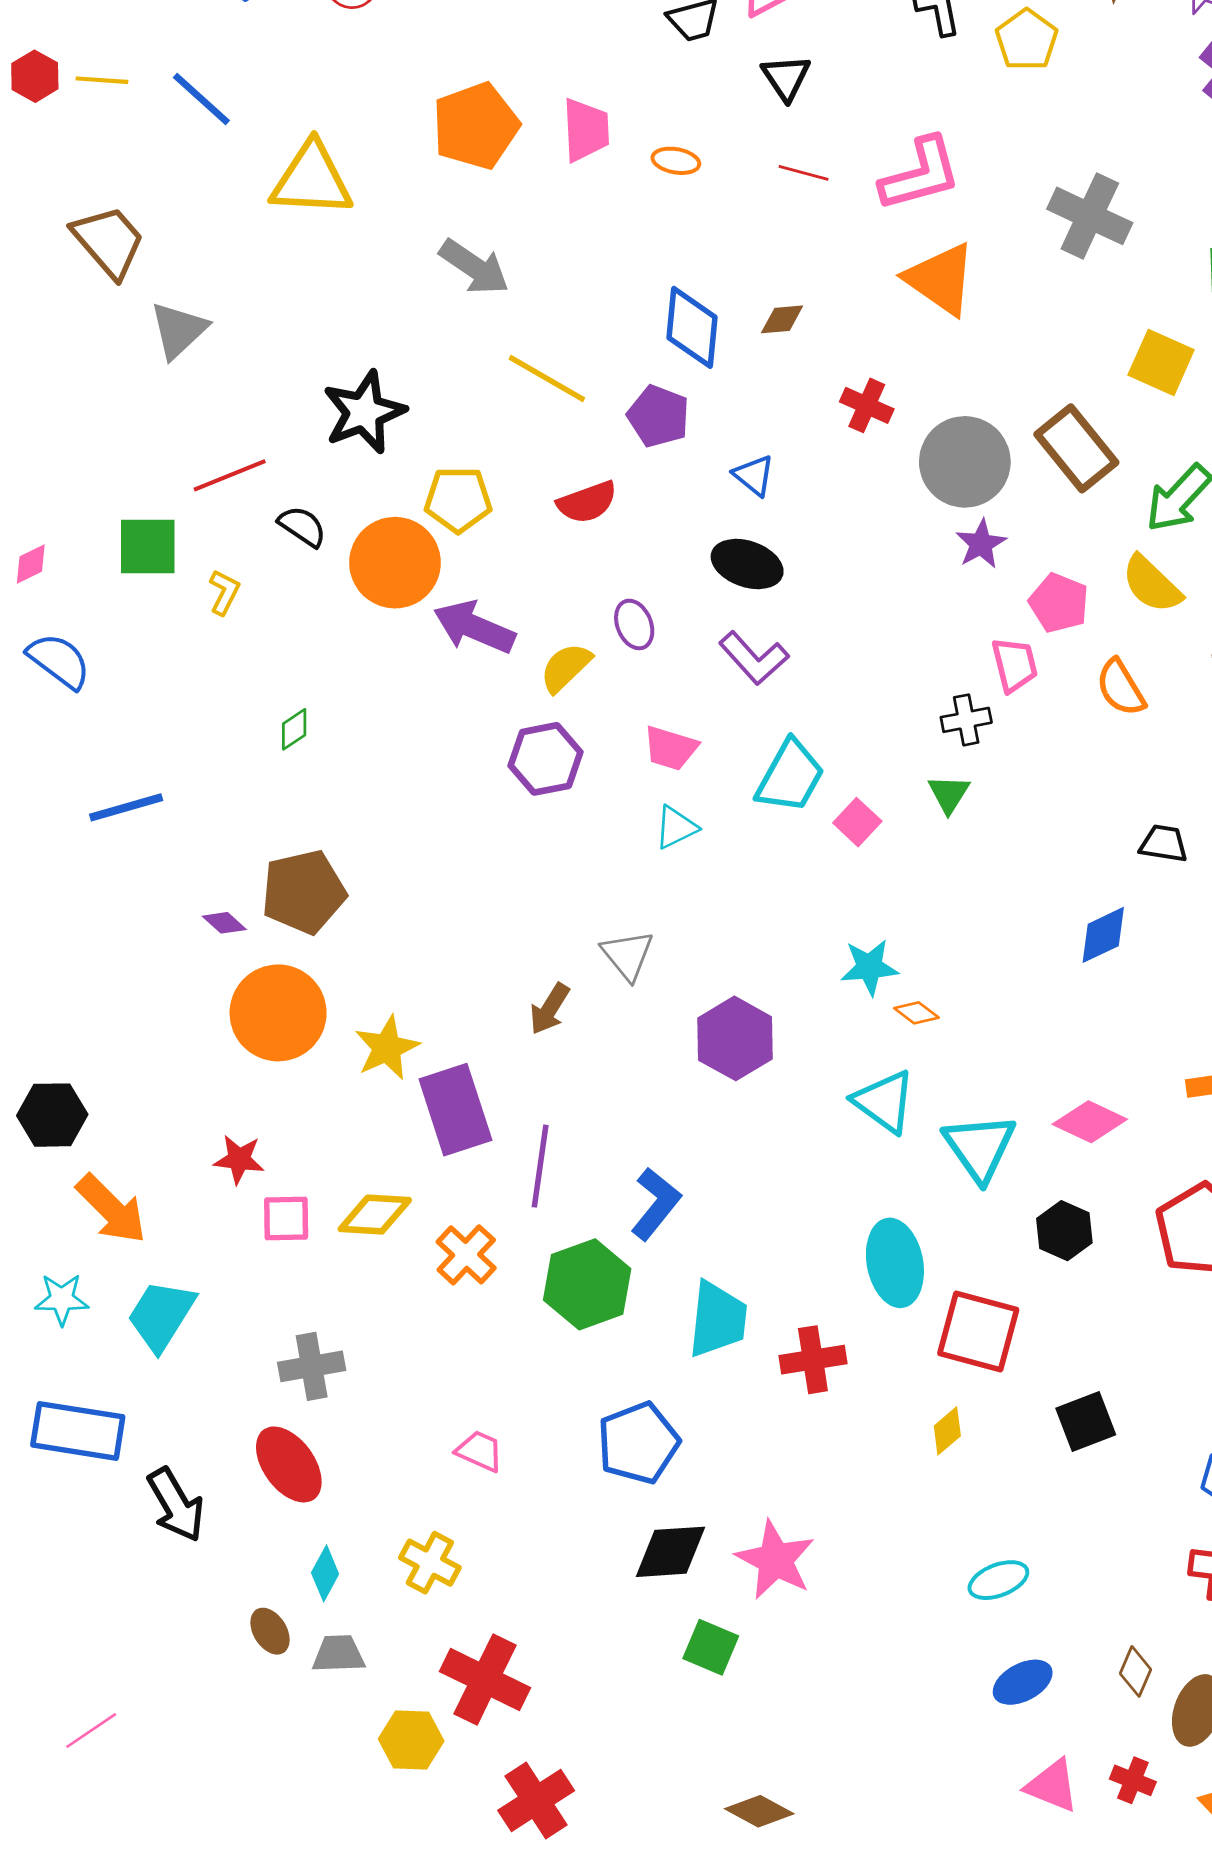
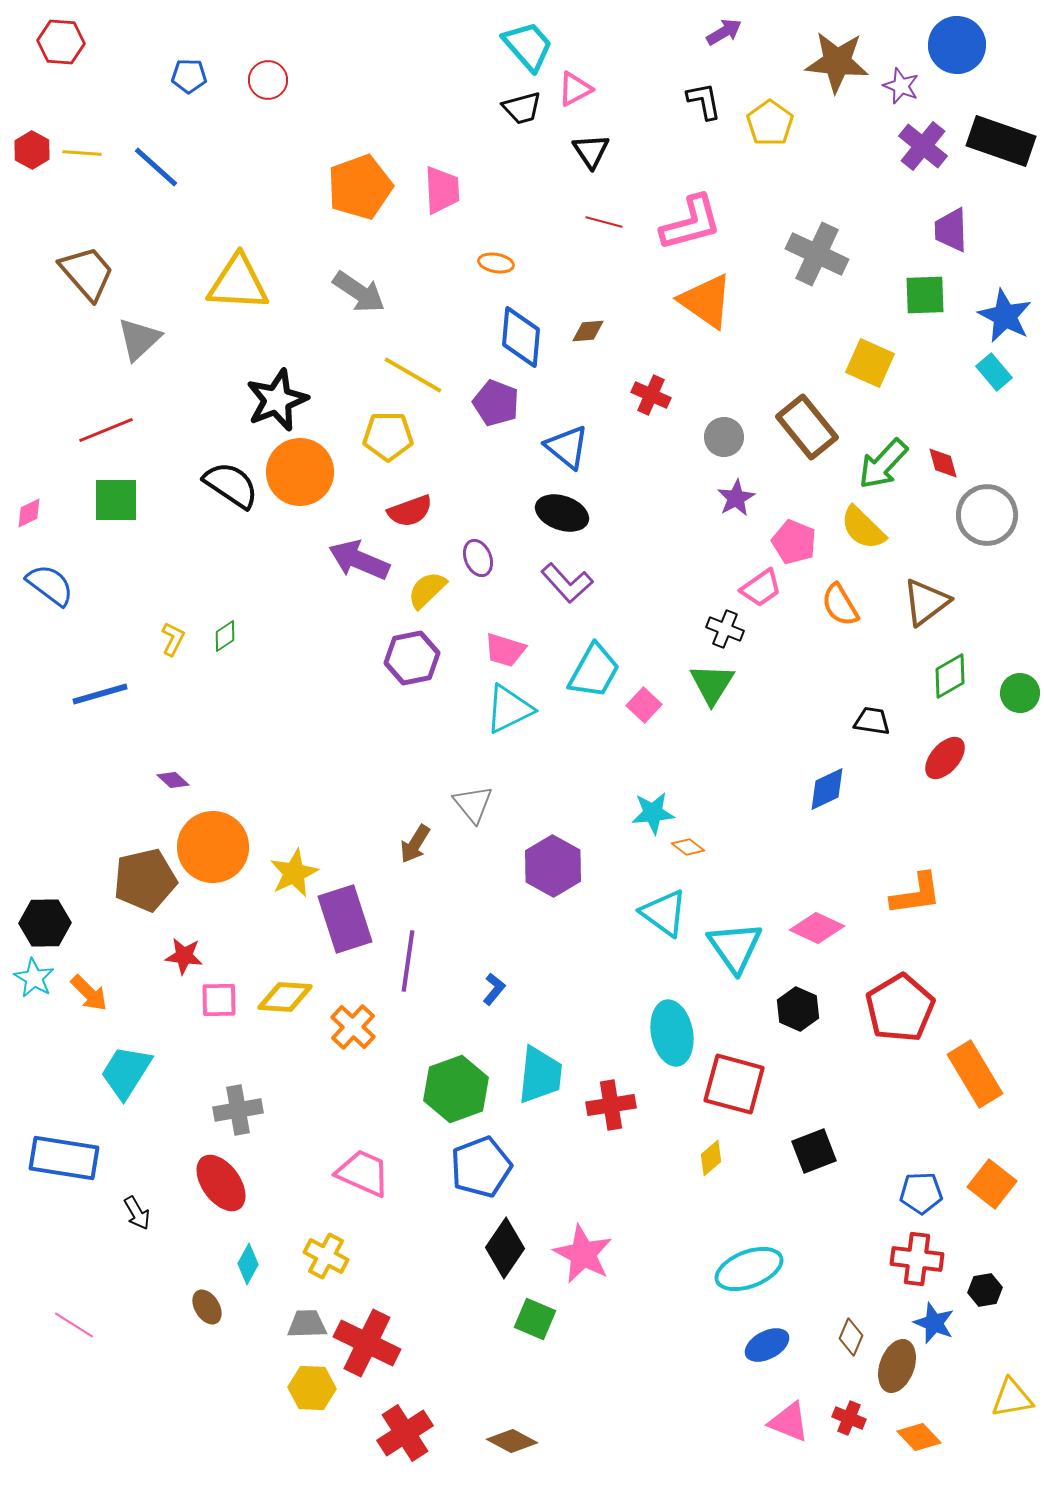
orange ellipse: (676, 161) -> (496, 263), moved
yellow triangle: (312, 180) -> (238, 283), moved
gray circle: (965, 462) -> (724, 437), size x0.6
red line: (230, 475) -> (106, 430), moved
blue triangle: (754, 475) -> (567, 447), size x1.4
yellow pentagon: (458, 499) -> (388, 436), moved
red semicircle: (587, 502) -> (410, 511), moved
black semicircle: (302, 526) -> (231, 485), size x1.5
orange circle: (395, 563) -> (300, 472), moved
yellow L-shape: (224, 592) -> (173, 639), moved
pink trapezoid: (1015, 665) -> (761, 588), turned 69
black cross: (966, 720) -> (725, 629), turned 33
green triangle: (949, 794) -> (712, 684), size x1.4
cyan triangle: (676, 827) -> (509, 709), size x1.5
brown pentagon: (304, 892) -> (145, 880), moved
blue L-shape: (656, 1204) -> (494, 989), size x0.6
orange arrow: (111, 1209) -> (89, 993), size x0.7
green hexagon: (587, 1284) -> (456, 1089), moved
cyan star: (62, 1299) -> (34, 978), moved, turned 30
pink trapezoid: (480, 1451) -> (363, 1173), size x1.5
black arrow: (176, 1505) -> (137, 1213), size x0.6
black diamond: (670, 1552) -> (505, 1248), turned -52
cyan ellipse: (998, 1580) -> (749, 1269), size x1.5
gray trapezoid: (339, 1654) -> (307, 1324), moved
pink line: (91, 1731) -> (74, 1325), moved, turned 66
brown diamond: (759, 1811) -> (512, 1441), moved

